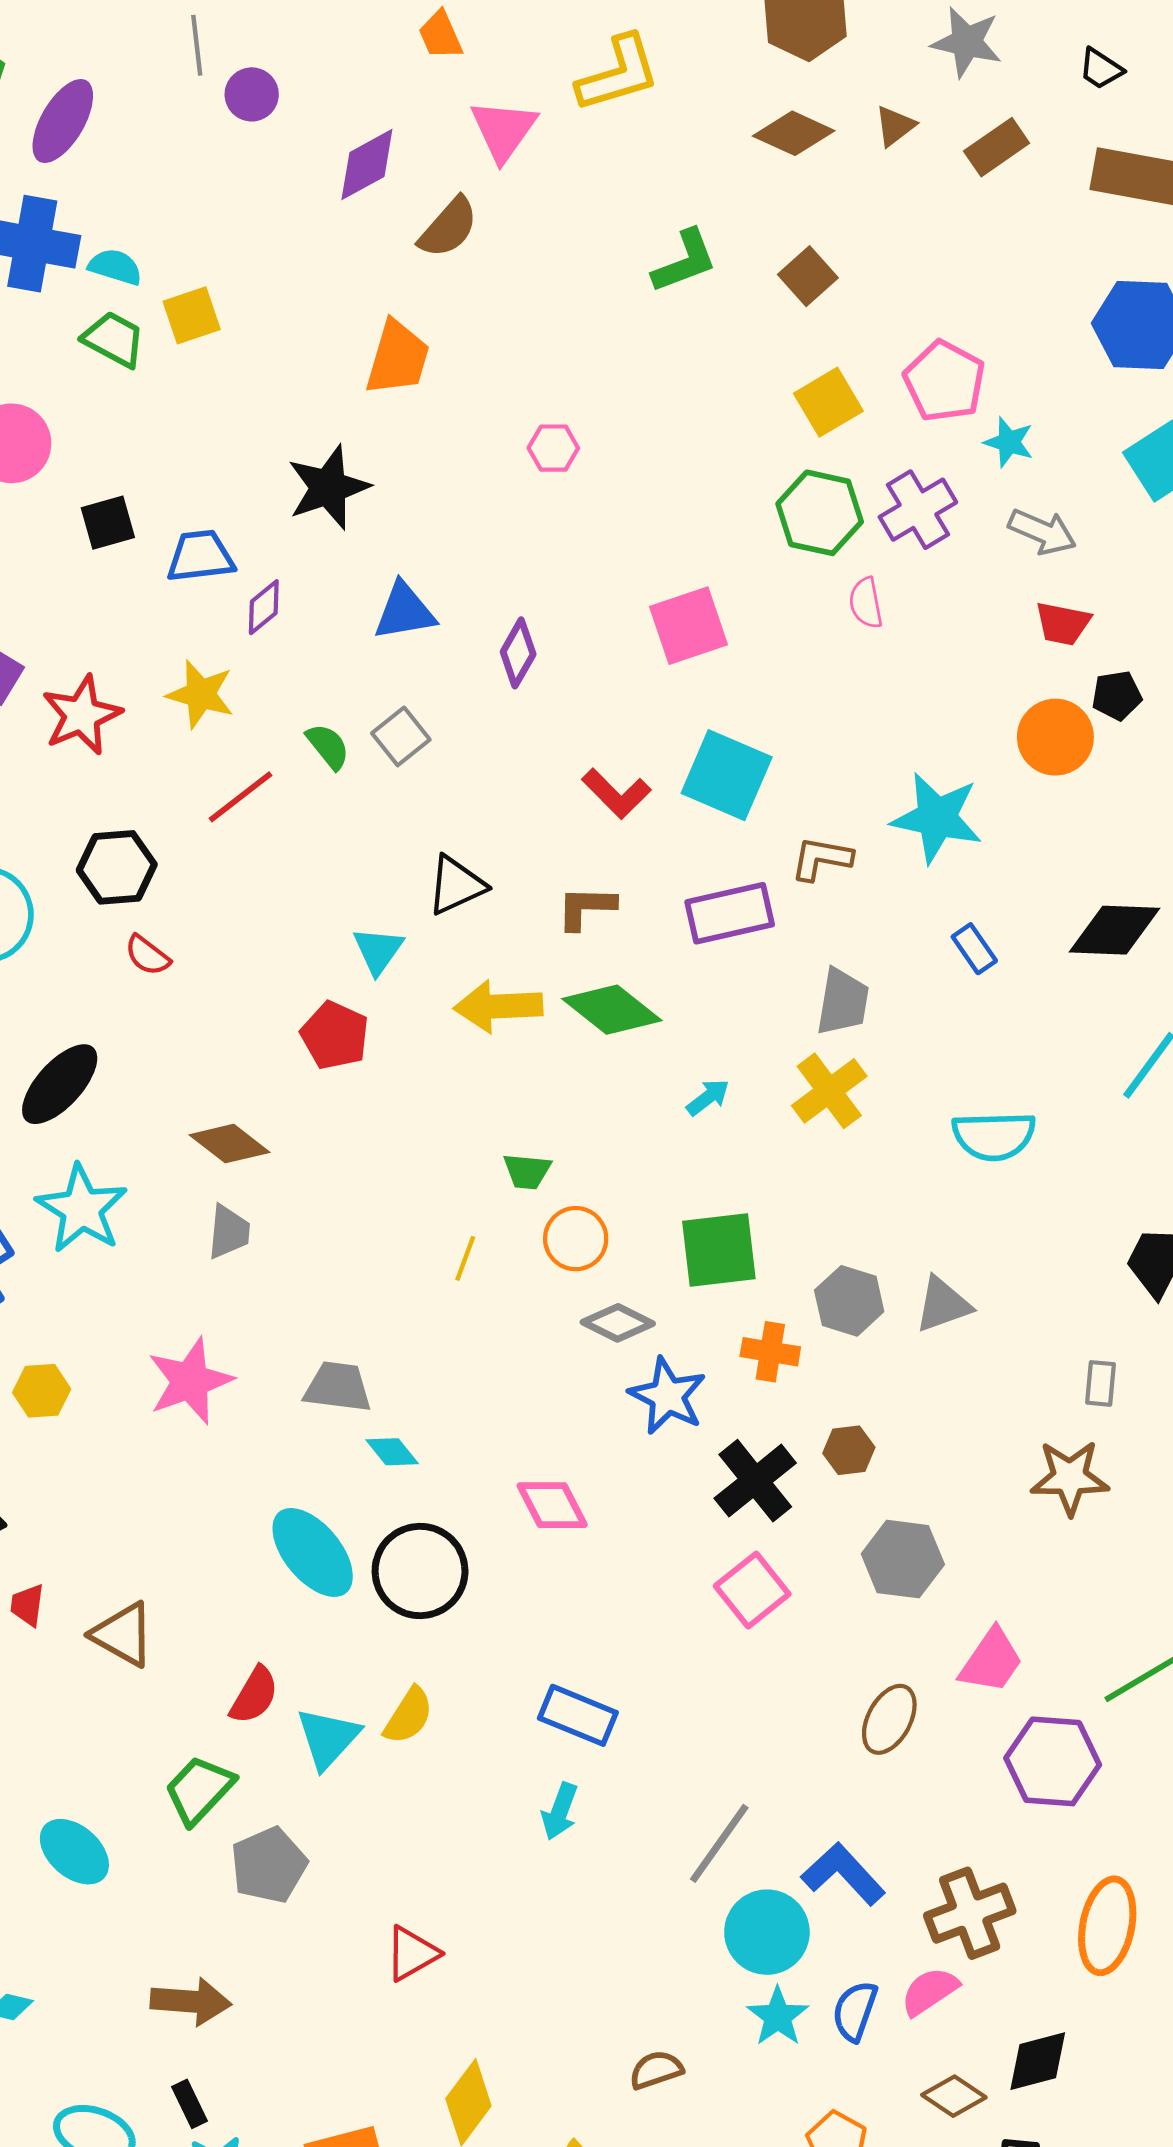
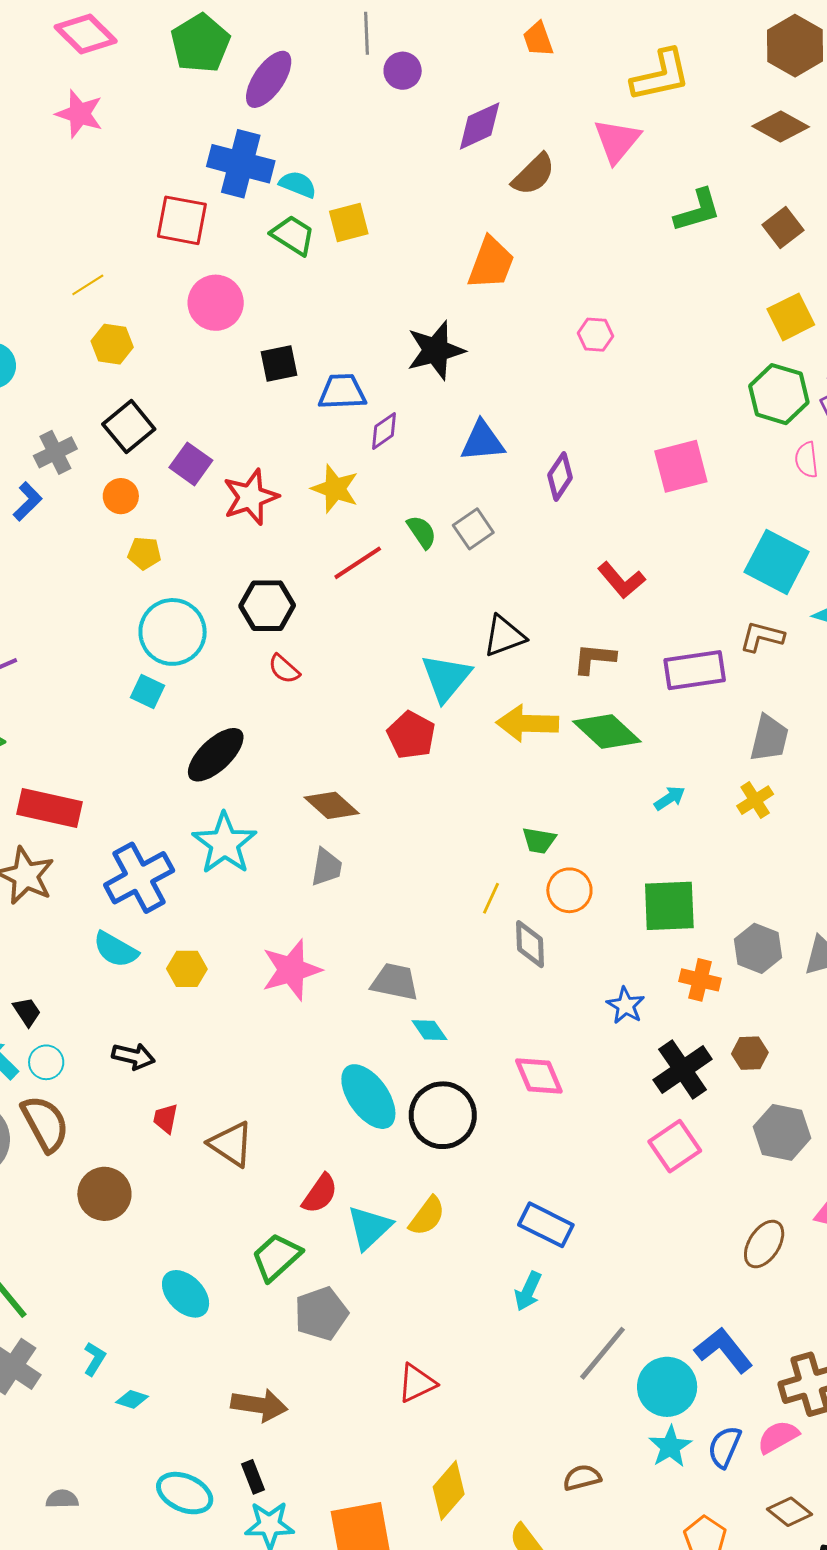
pink triangle: (504, 130) -> (617, 141), moved
cyan square: (727, 775) -> (777, 562), moved
cyan triangle: (378, 950) -> (446, 678), size x1.4
yellow cross: (829, 1091) -> (755, 800), size x0.7
gray diamond: (618, 1323) -> (530, 944), moved, turned 57
blue star: (668, 1396) -> (626, 1006), size x0.7
gray line: (719, 1843) -> (602, 1353), moved

